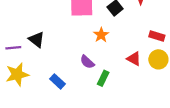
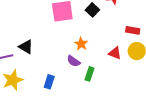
orange star: (101, 35) -> (81, 44), moved
blue rectangle: (57, 81) -> (49, 82), turned 72

